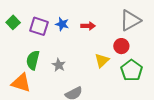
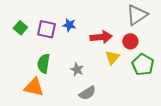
red arrow: (88, 26) -> (101, 37), moved, size x1.5
gray star: (59, 65) -> (77, 70), moved

